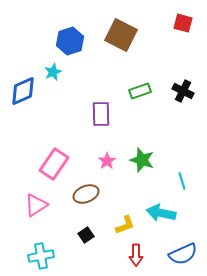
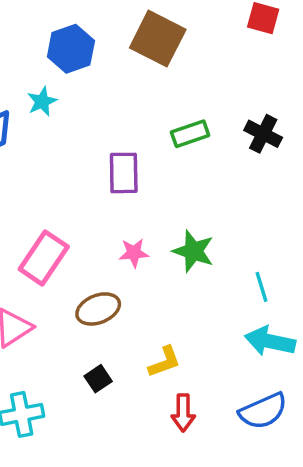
pink star: (107, 161) -> (134, 253), turned 30
cyan arrow: (161, 213) -> (270, 341), moved

